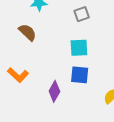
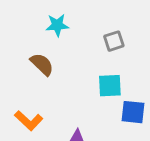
blue square: (80, 75) -> (133, 112), moved

